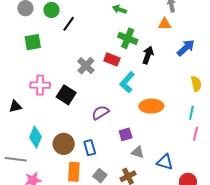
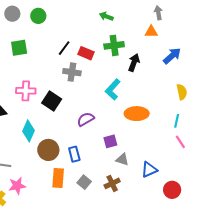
black line: (69, 24) -> (64, 48), moved
green cross: (128, 38) -> (114, 45), turned -30
red rectangle: (112, 59) -> (86, 53), moved
gray cross: (86, 66) -> (72, 72), turned -36
pink line: (196, 134) -> (180, 142), turned -48
cyan diamond: (36, 137) -> (28, 131), moved
blue triangle: (165, 162) -> (149, 170), turned -42

